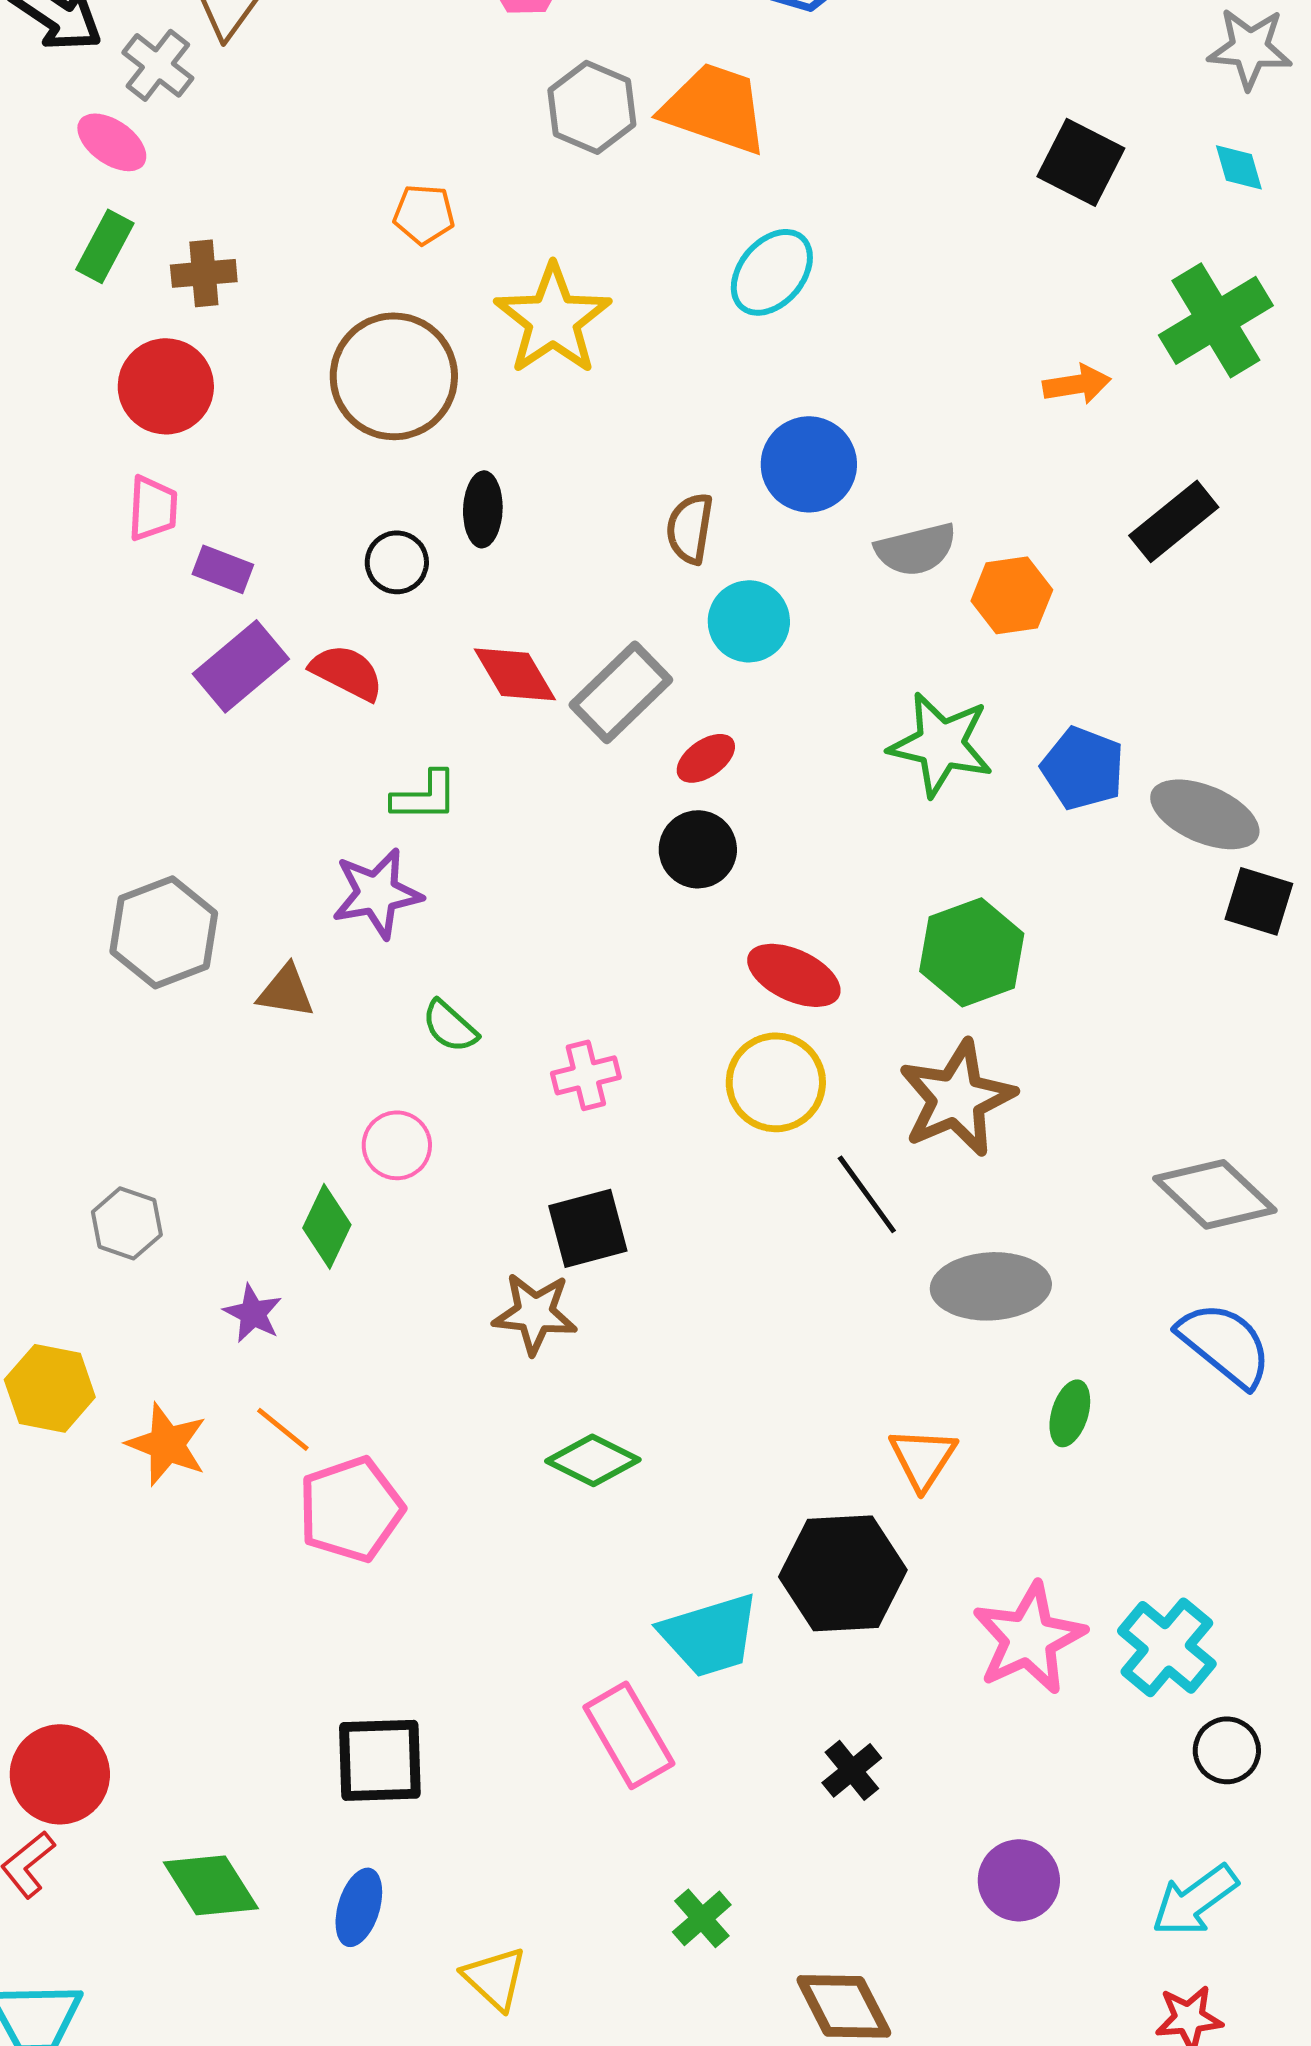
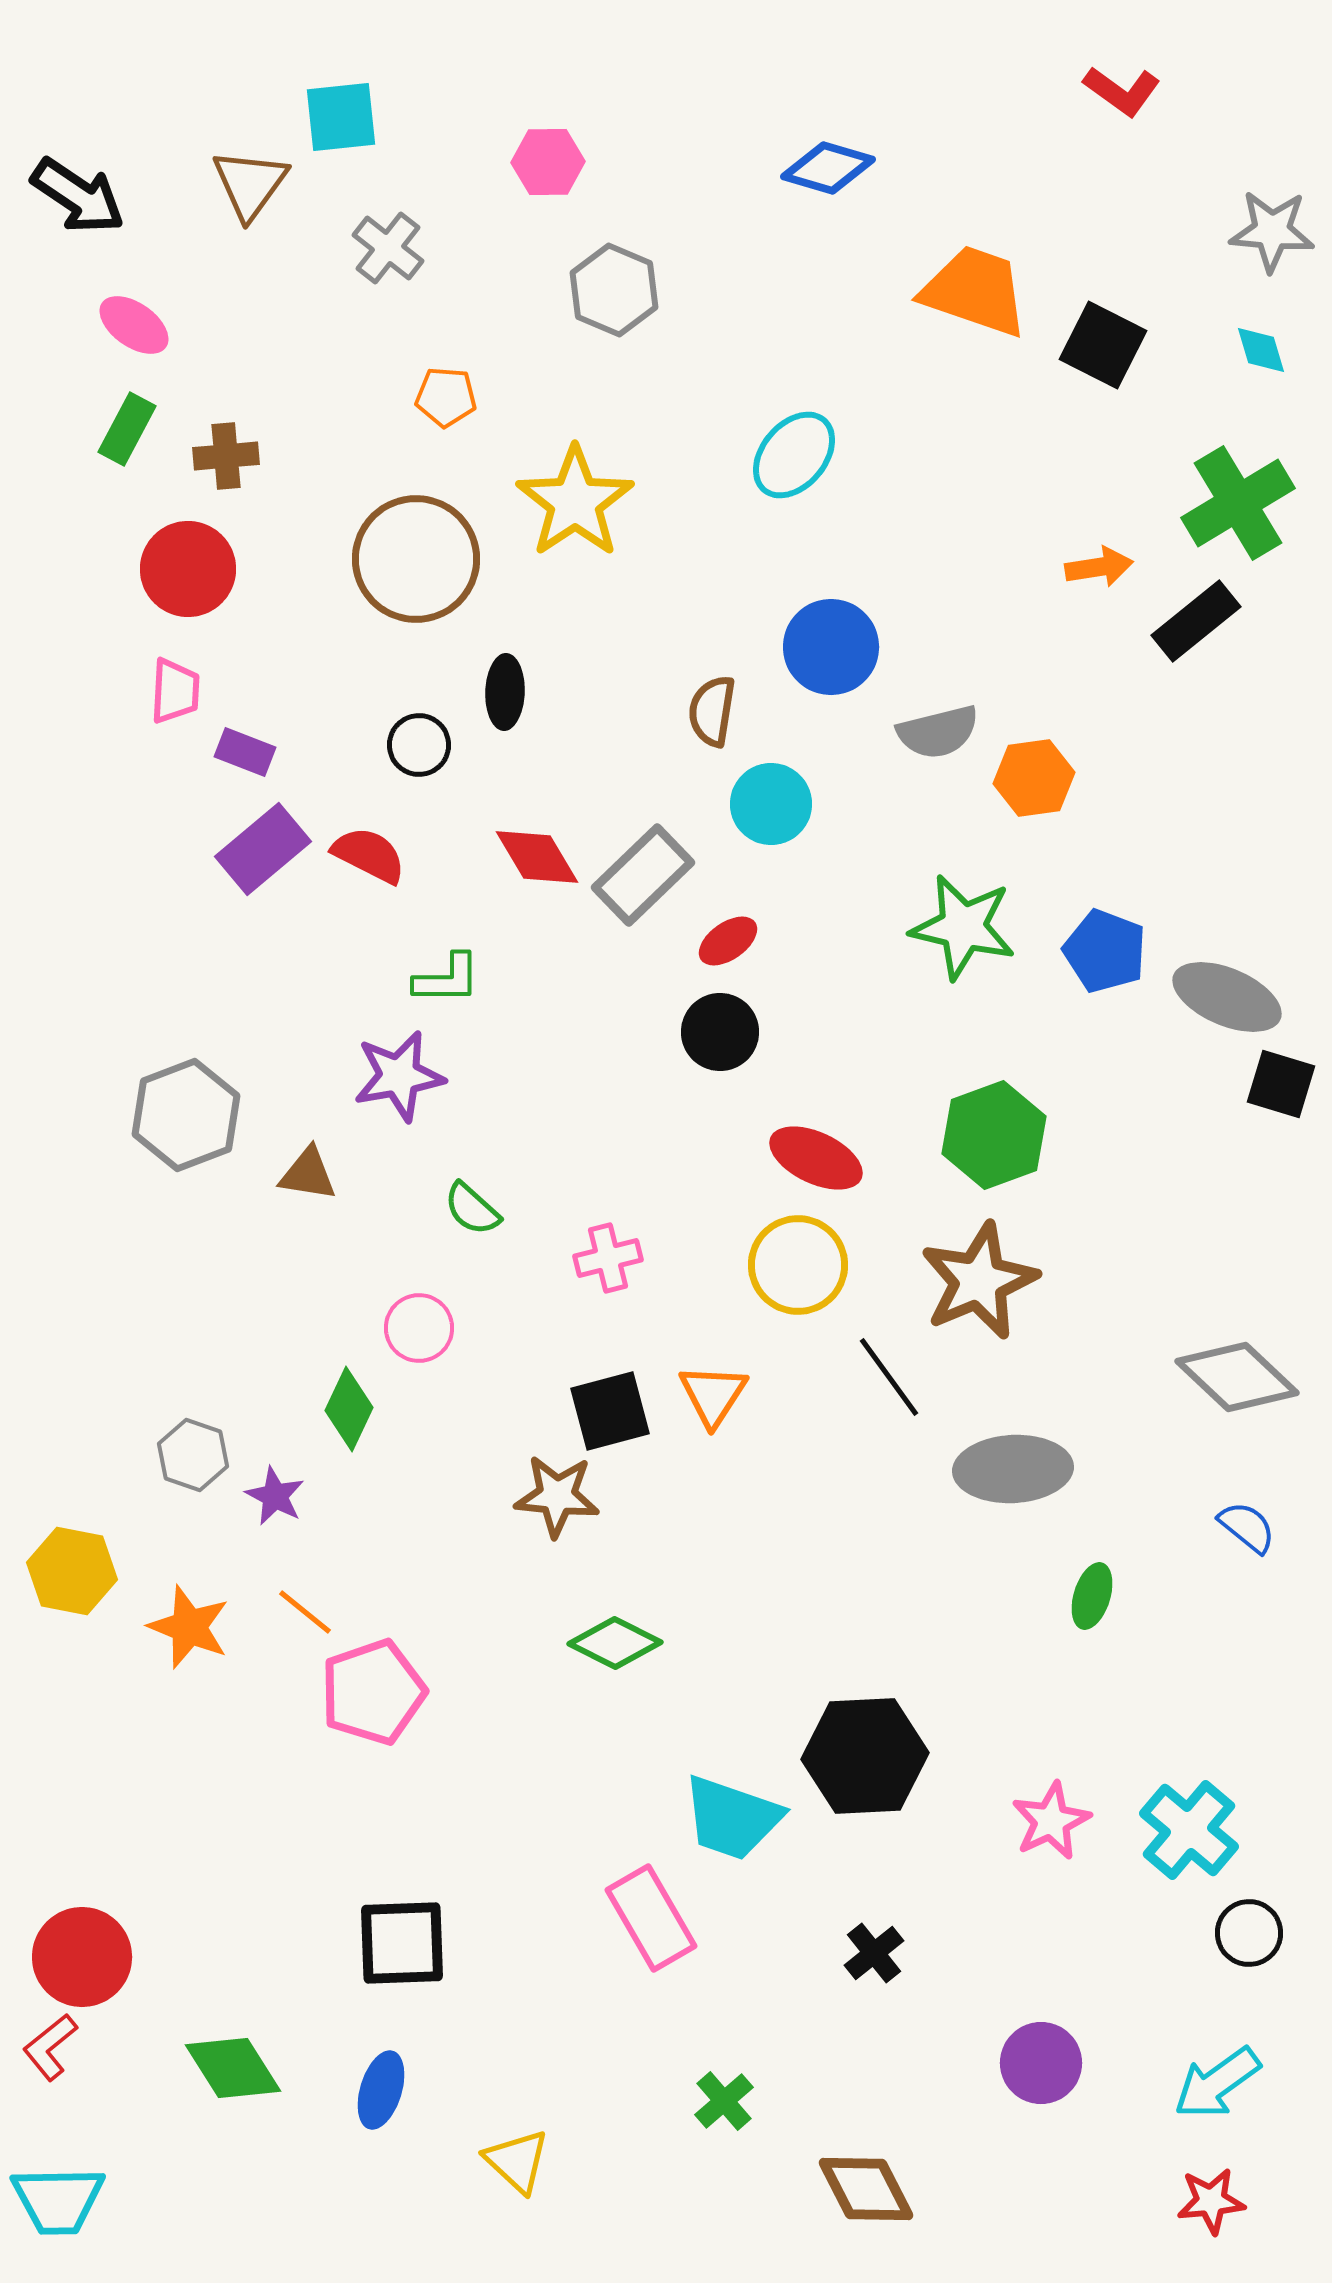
gray cross: (158, 65) -> (388, 248), moved
orange trapezoid: (715, 108) -> (975, 291), moved
black rectangle: (1174, 521) -> (1196, 621), moved
gray hexagon: (127, 1223) -> (193, 1455), moved
blue semicircle: (1225, 1344) -> (1247, 1527), size x0.6
orange triangle: (923, 1458) -> (713, 1395), moved
cyan trapezoid: (710, 1635) -> (732, 1818), turned 36
pink star: (1029, 1638) -> (1051, 1821), size x0.7

